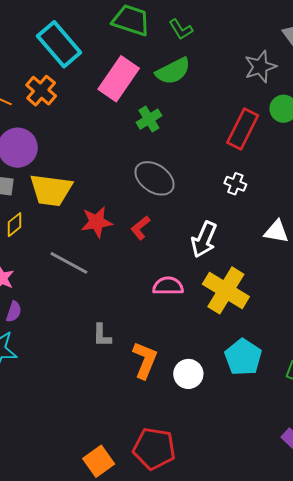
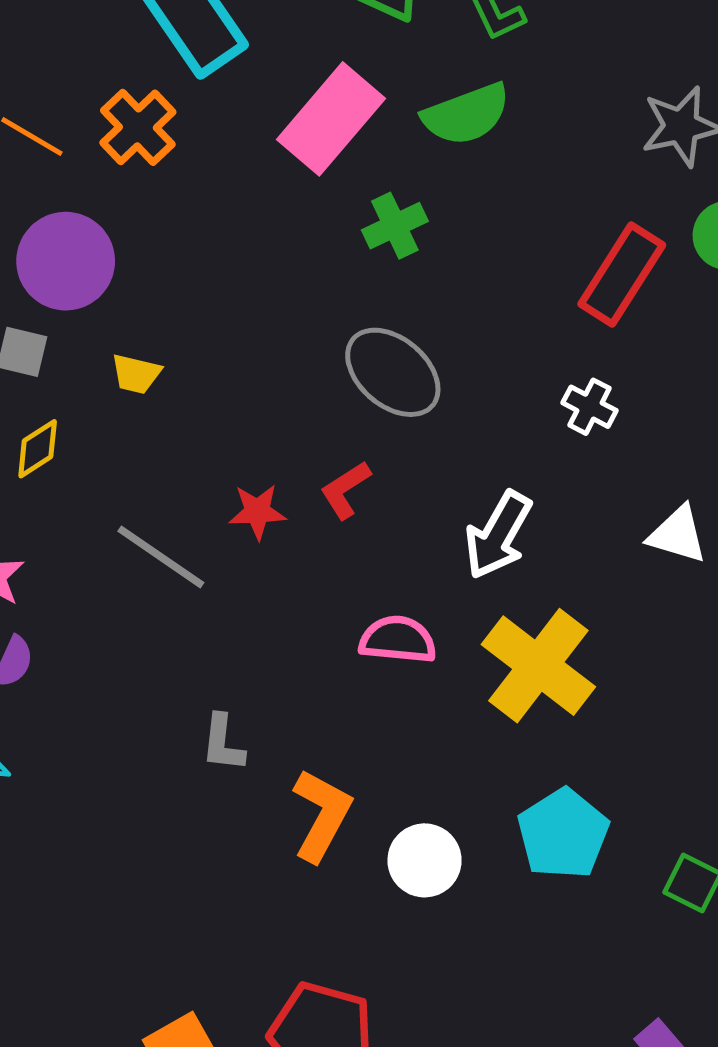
yellow trapezoid: (51, 190) -> (136, 374), size x0.5
red star: (97, 222) -> (257, 512), moved, size x0.7

